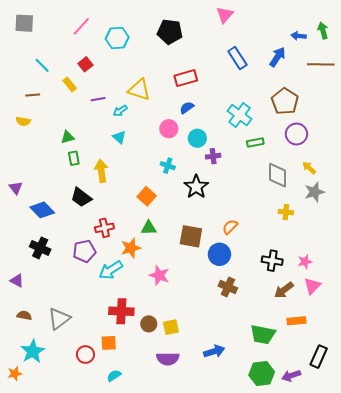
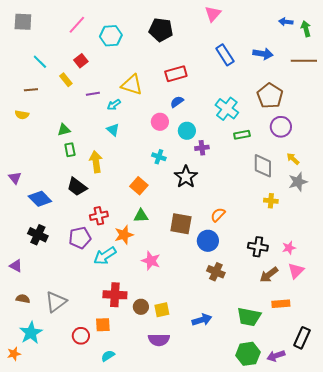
blue arrow: (299, 36) -> (286, 22), moved
blue arrow: (277, 57) -> (263, 54), turned 66
blue arrow: (214, 351) -> (202, 320), moved

